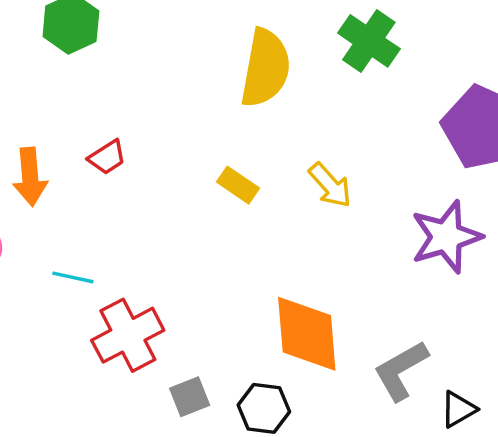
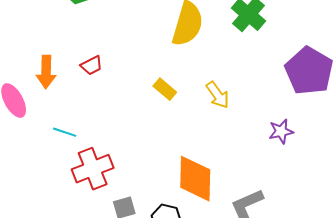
purple star: (446, 237) -> (281, 131), size x0.6

